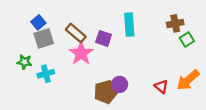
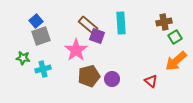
brown rectangle: (76, 33) -> (88, 25), moved
orange arrow: (188, 80) -> (176, 61), moved
brown pentagon: (106, 92) -> (89, 76), moved

